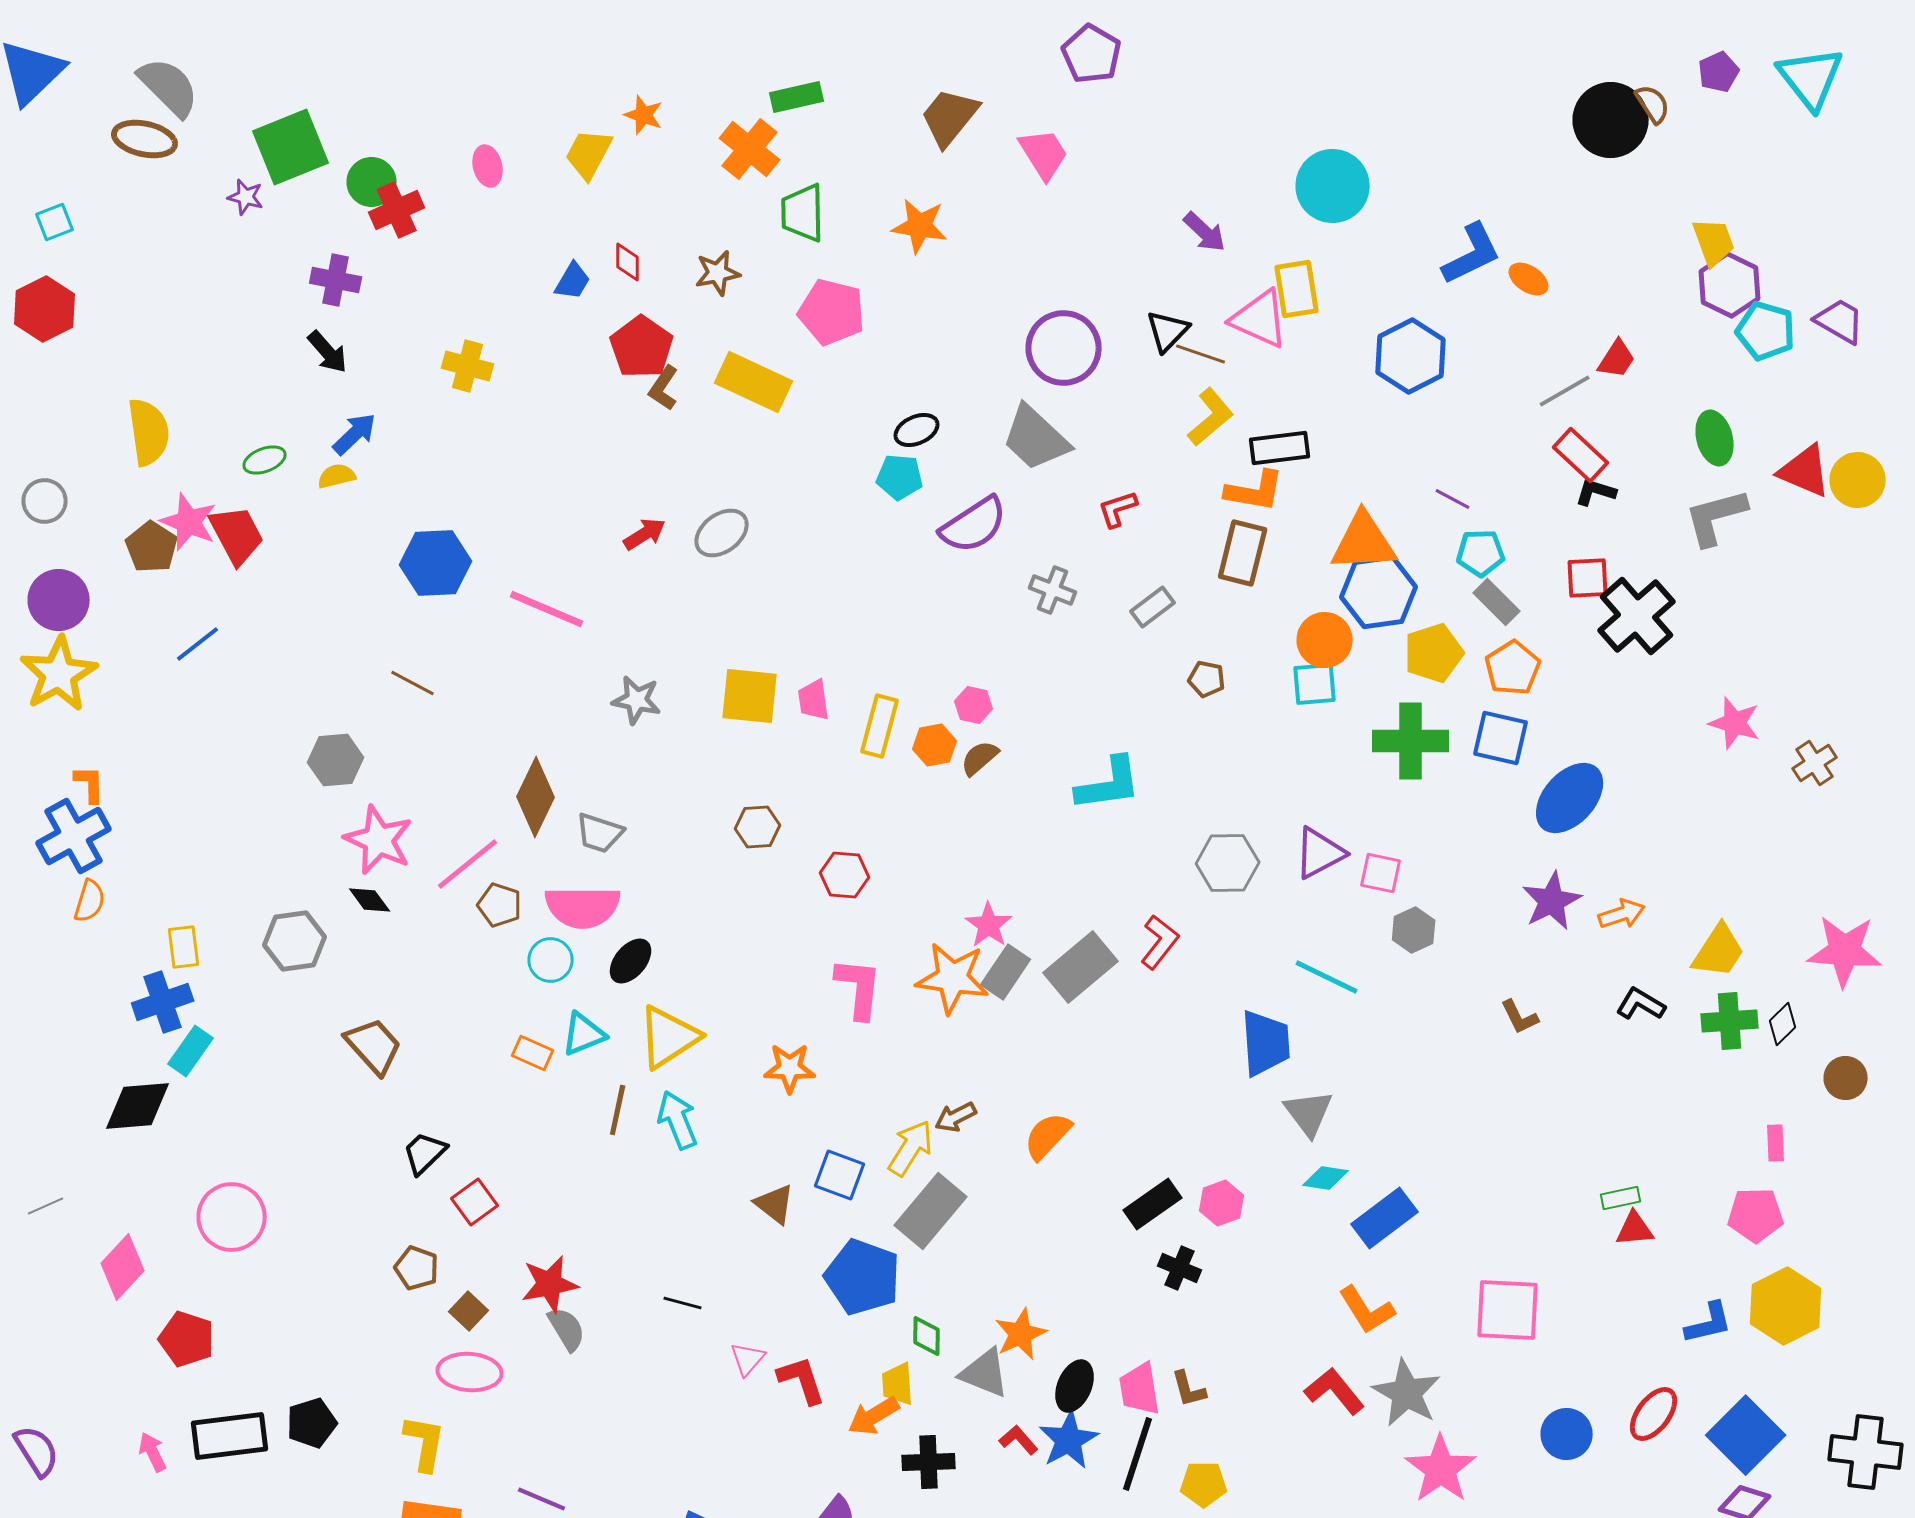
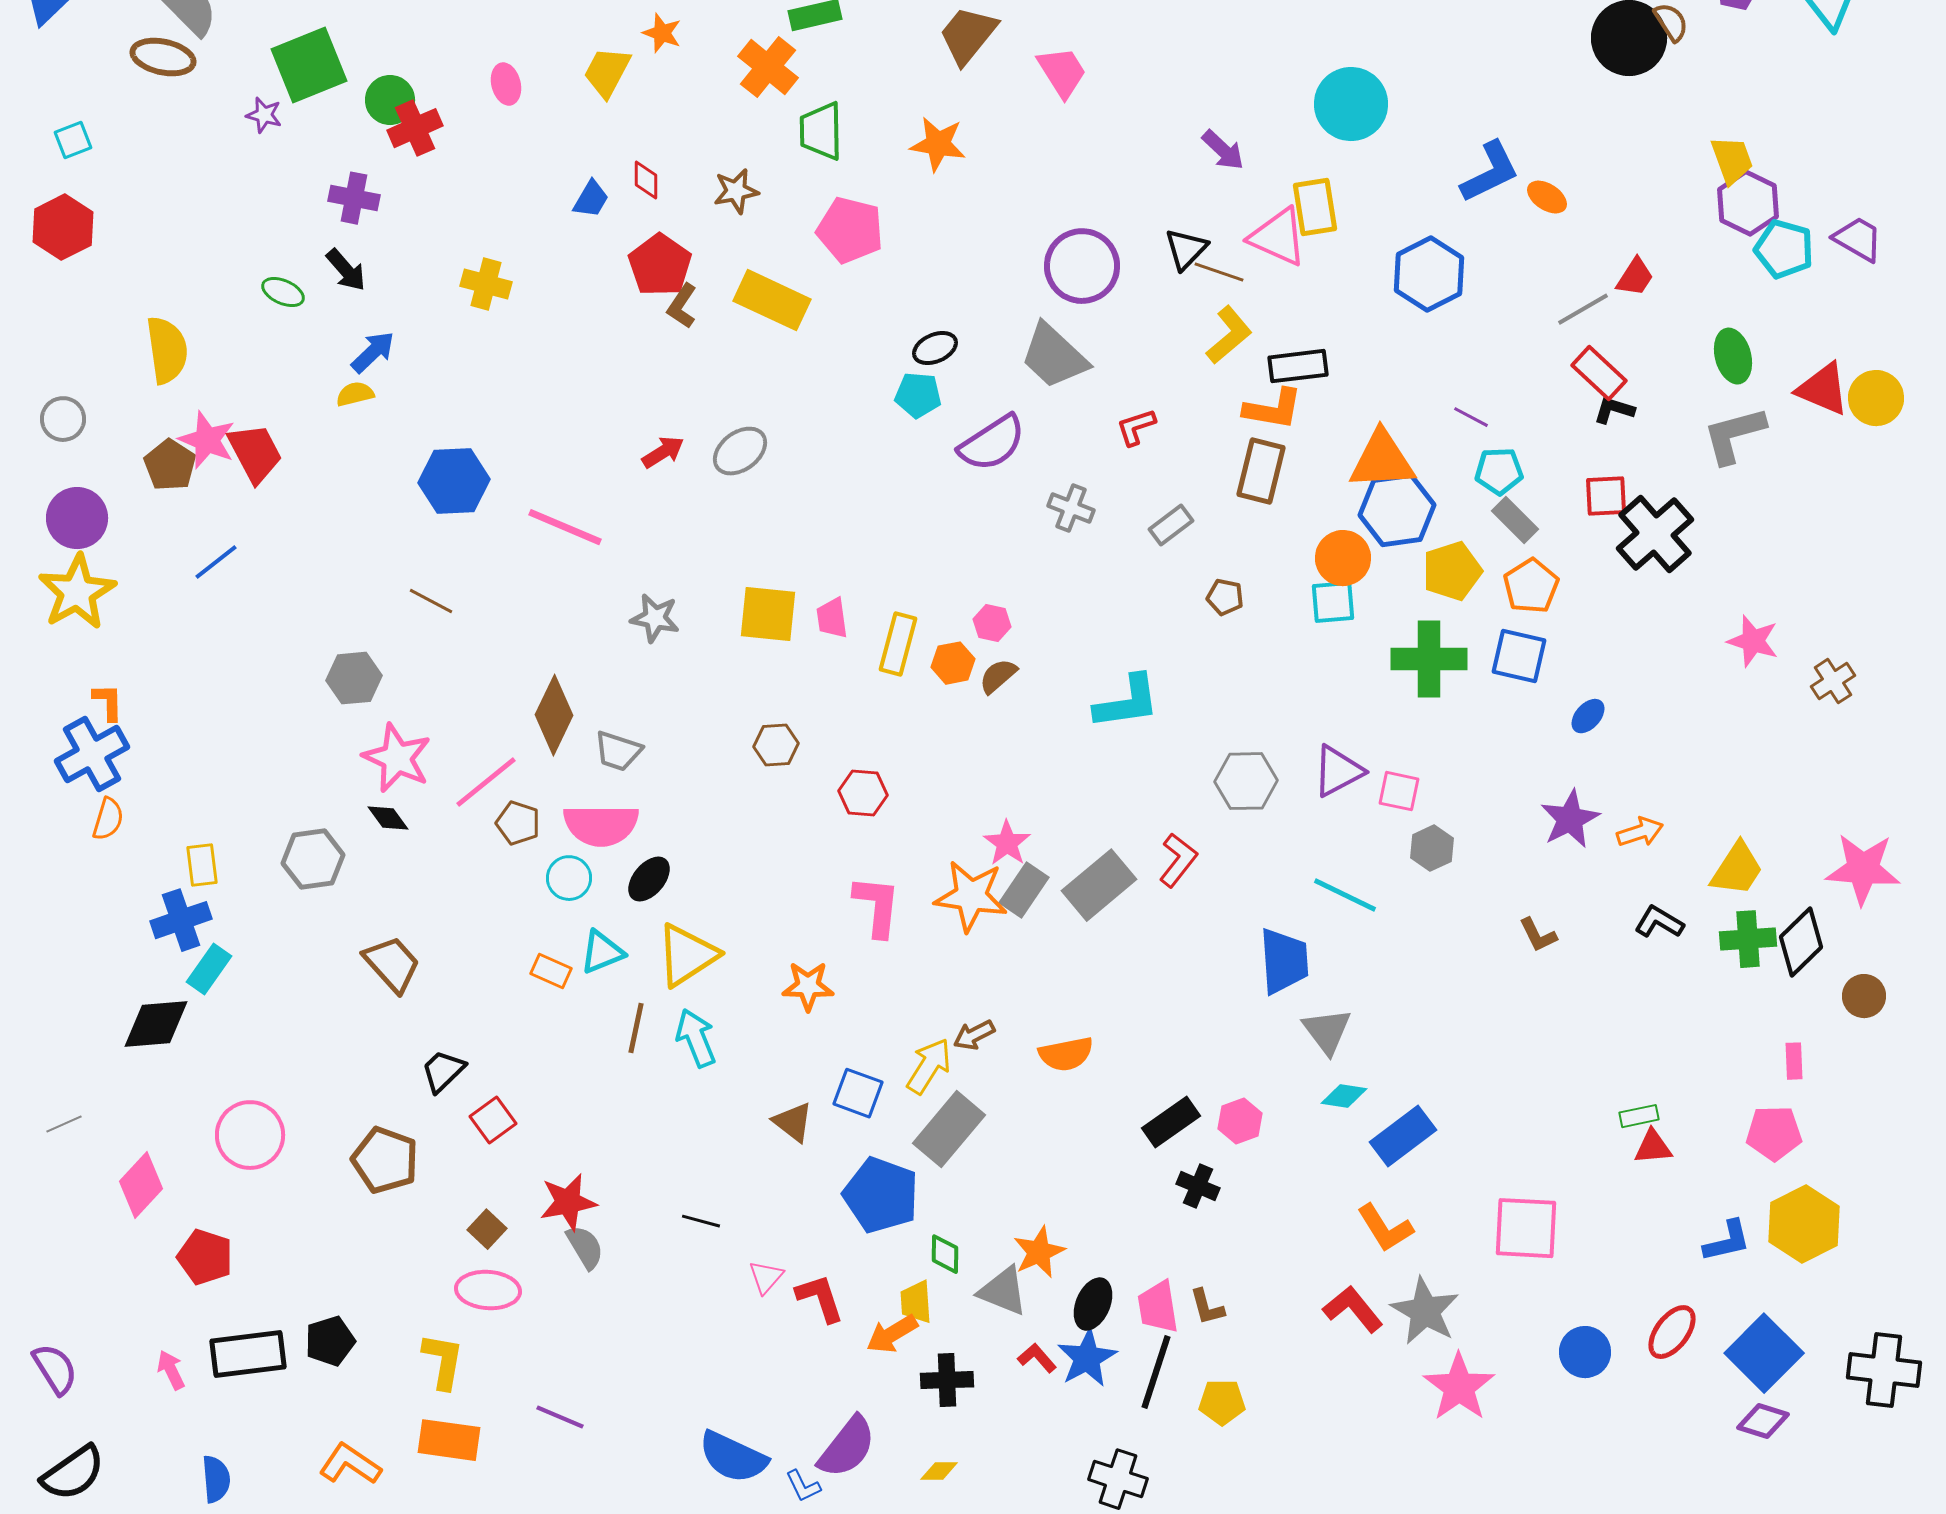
green ellipse: (265, 460) -> (283, 292), moved, turned 45
blue ellipse: (1570, 798) -> (1588, 716), size x0.5
black diamond: (1783, 1024) -> (1801, 942), size x1.6
orange semicircle: (1048, 1136) -> (1066, 1054), turned -144
brown pentagon: (417, 1268) -> (385, 1160), moved, size x1.5

